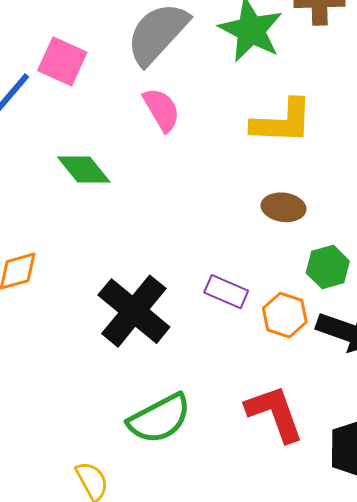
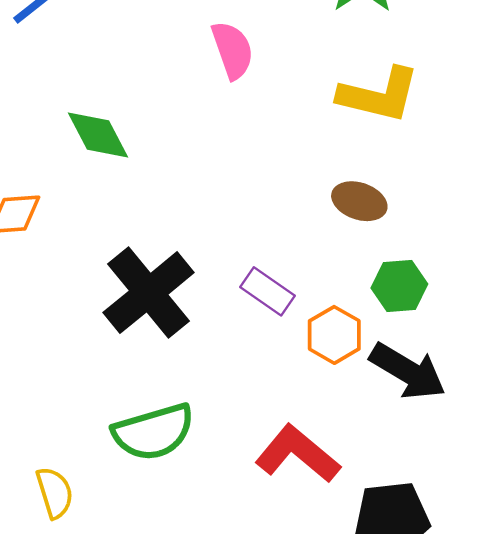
green diamond: (84, 169) -> (98, 135), moved
red L-shape: (275, 413) -> (297, 454), turned -42

